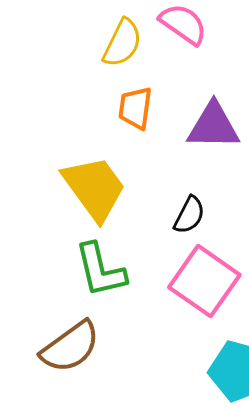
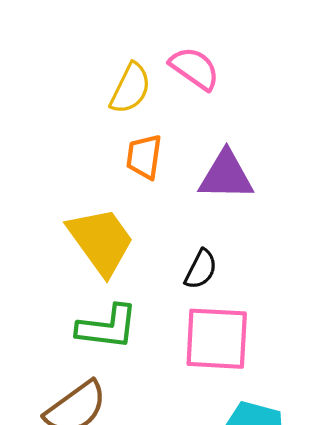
green L-shape: (100, 270) -> (107, 327), turned -70
pink square: (204, 281) -> (217, 339), turned -32

